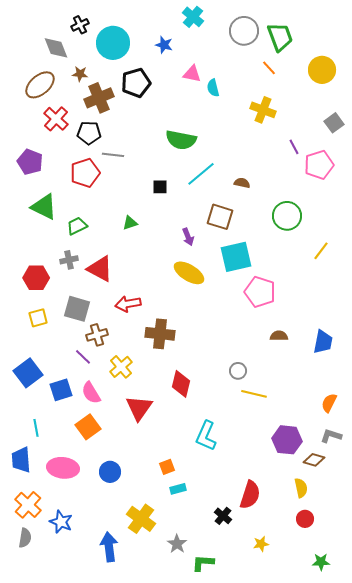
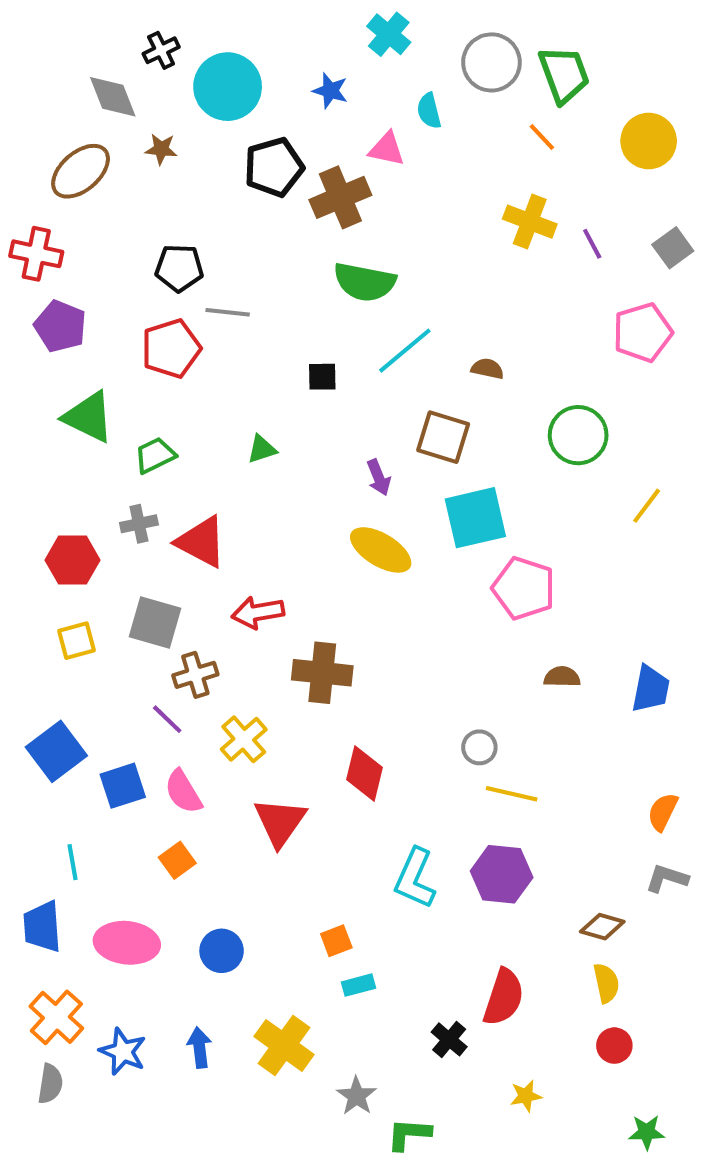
cyan semicircle: (213, 88) -> (429, 111), moved
brown cross: (99, 98) -> (340, 197), moved
red cross: (56, 119) -> (36, 254), moved, turned -30
purple line: (294, 147) -> (592, 244), moved
orange square: (88, 427) -> (177, 860), size x0.7
purple hexagon: (287, 440) -> (502, 874), moved
brown diamond: (314, 460) -> (602, 927), moved
blue arrow: (109, 547) -> (199, 1048), moved, size x0.7

